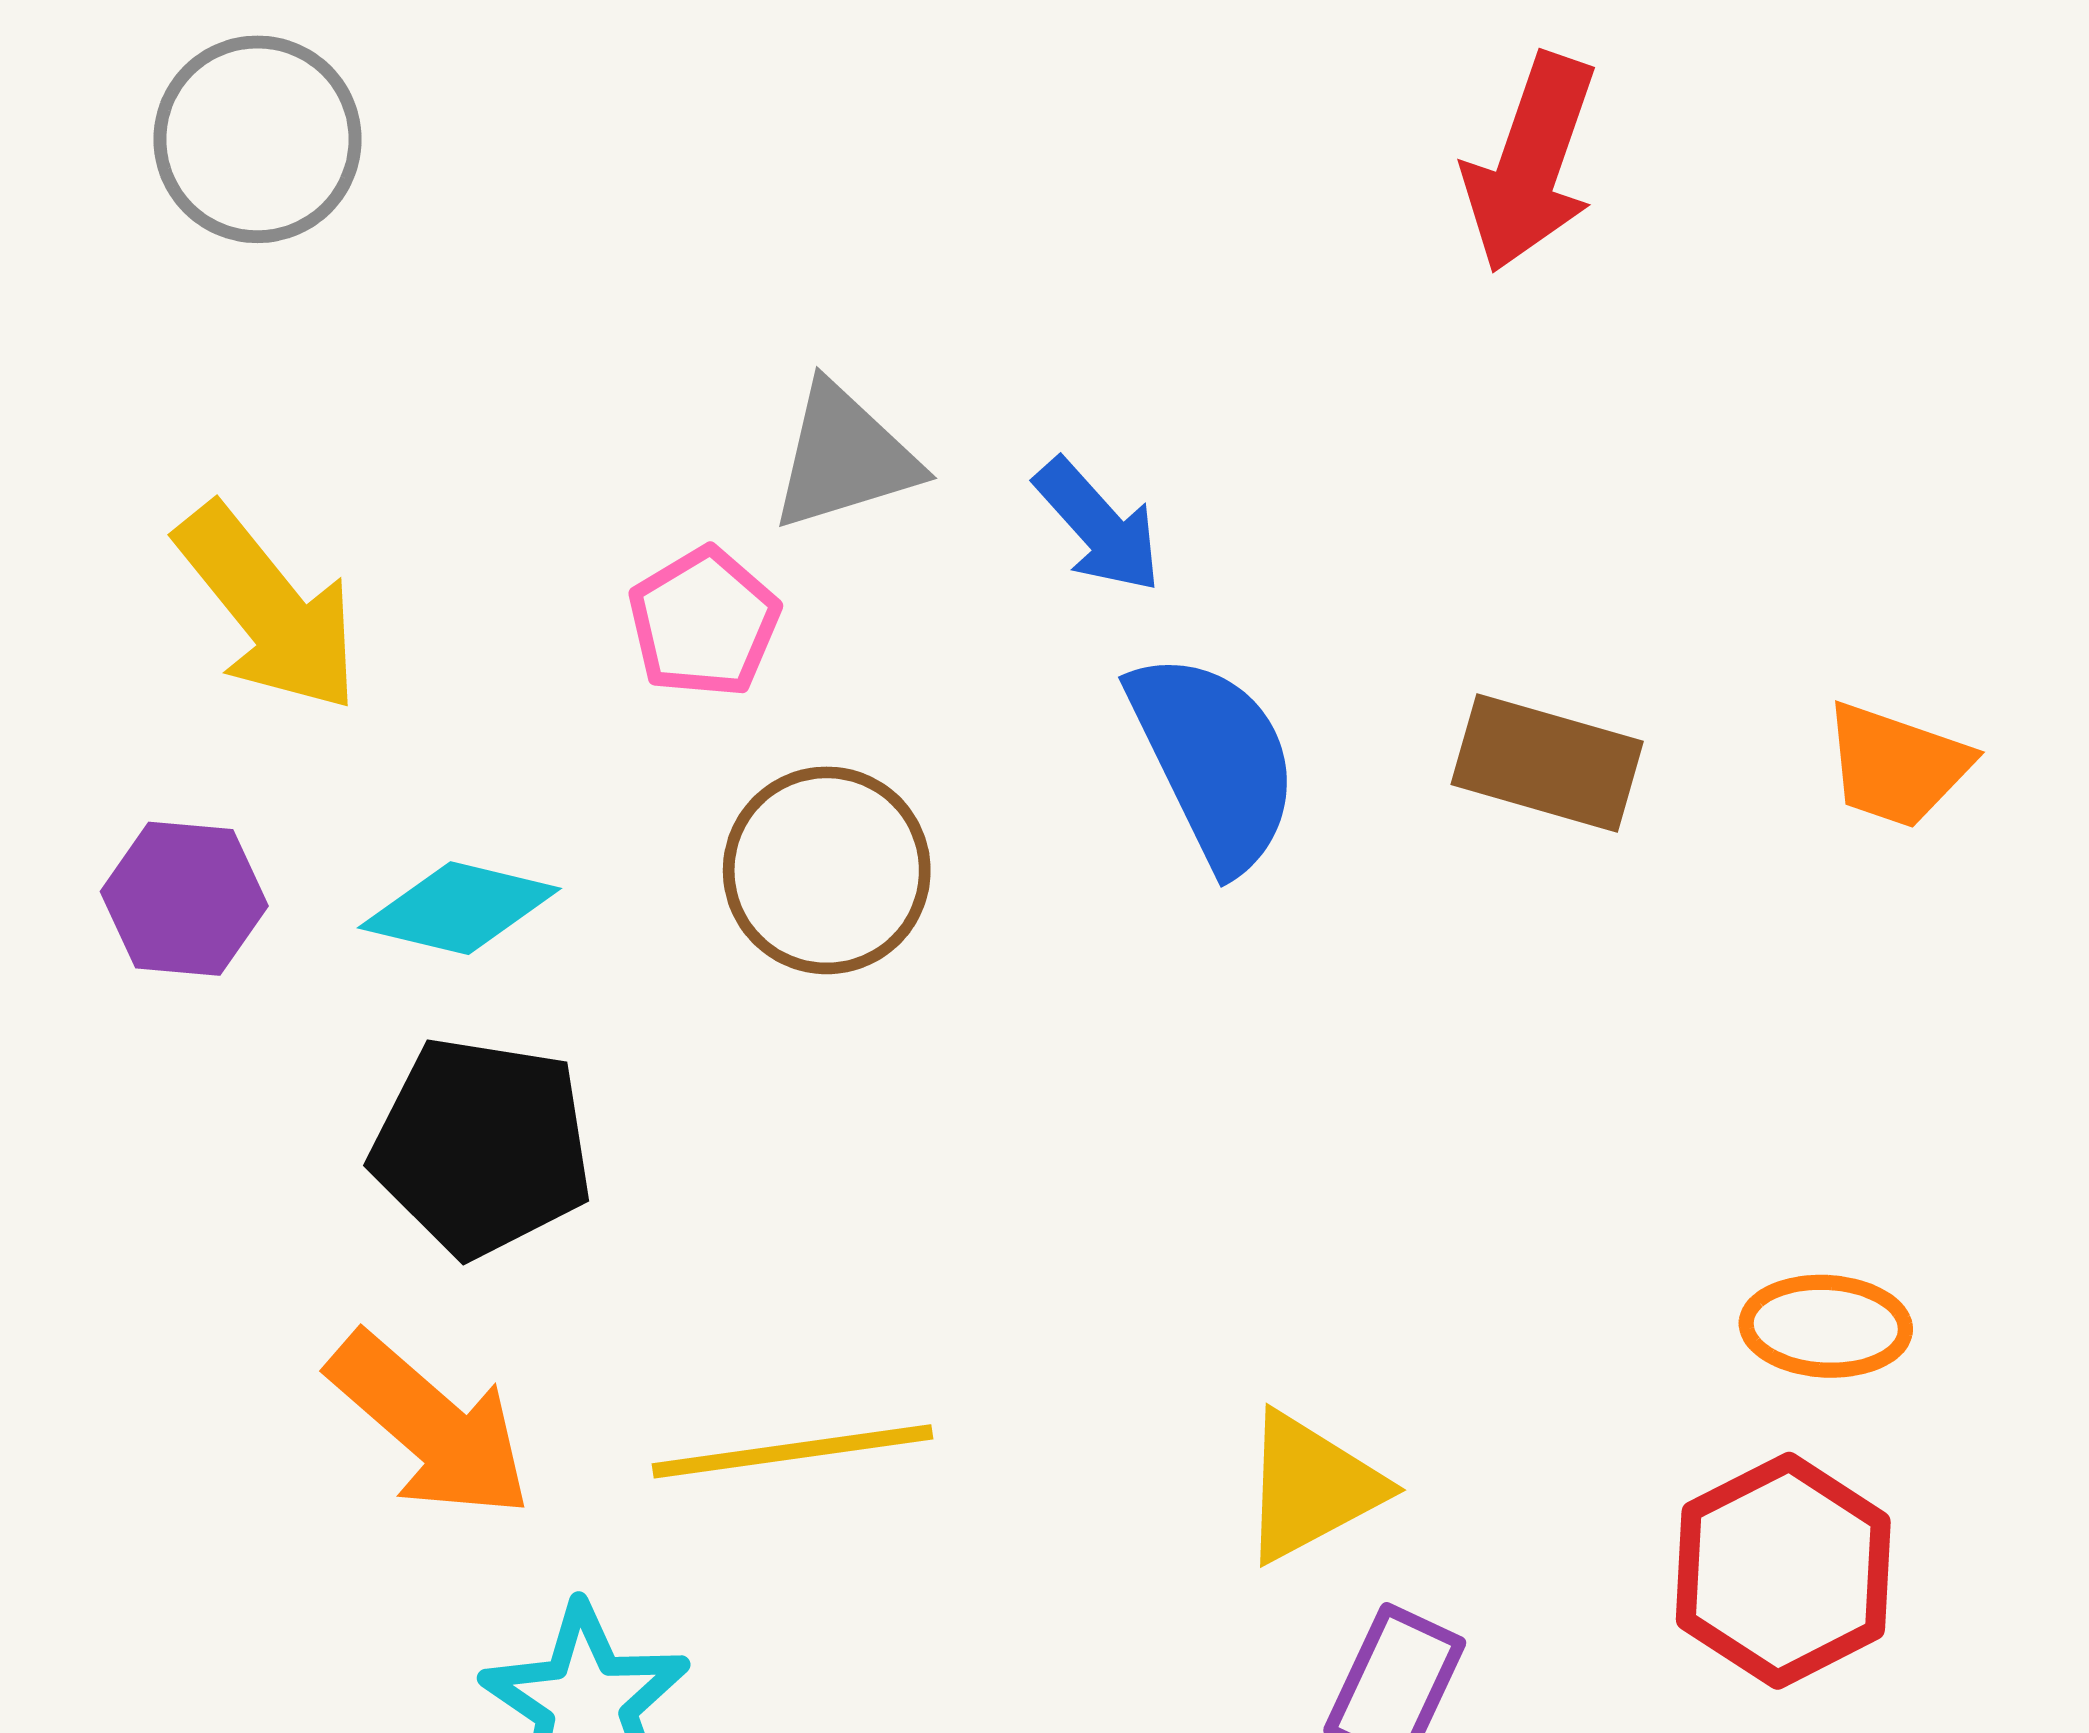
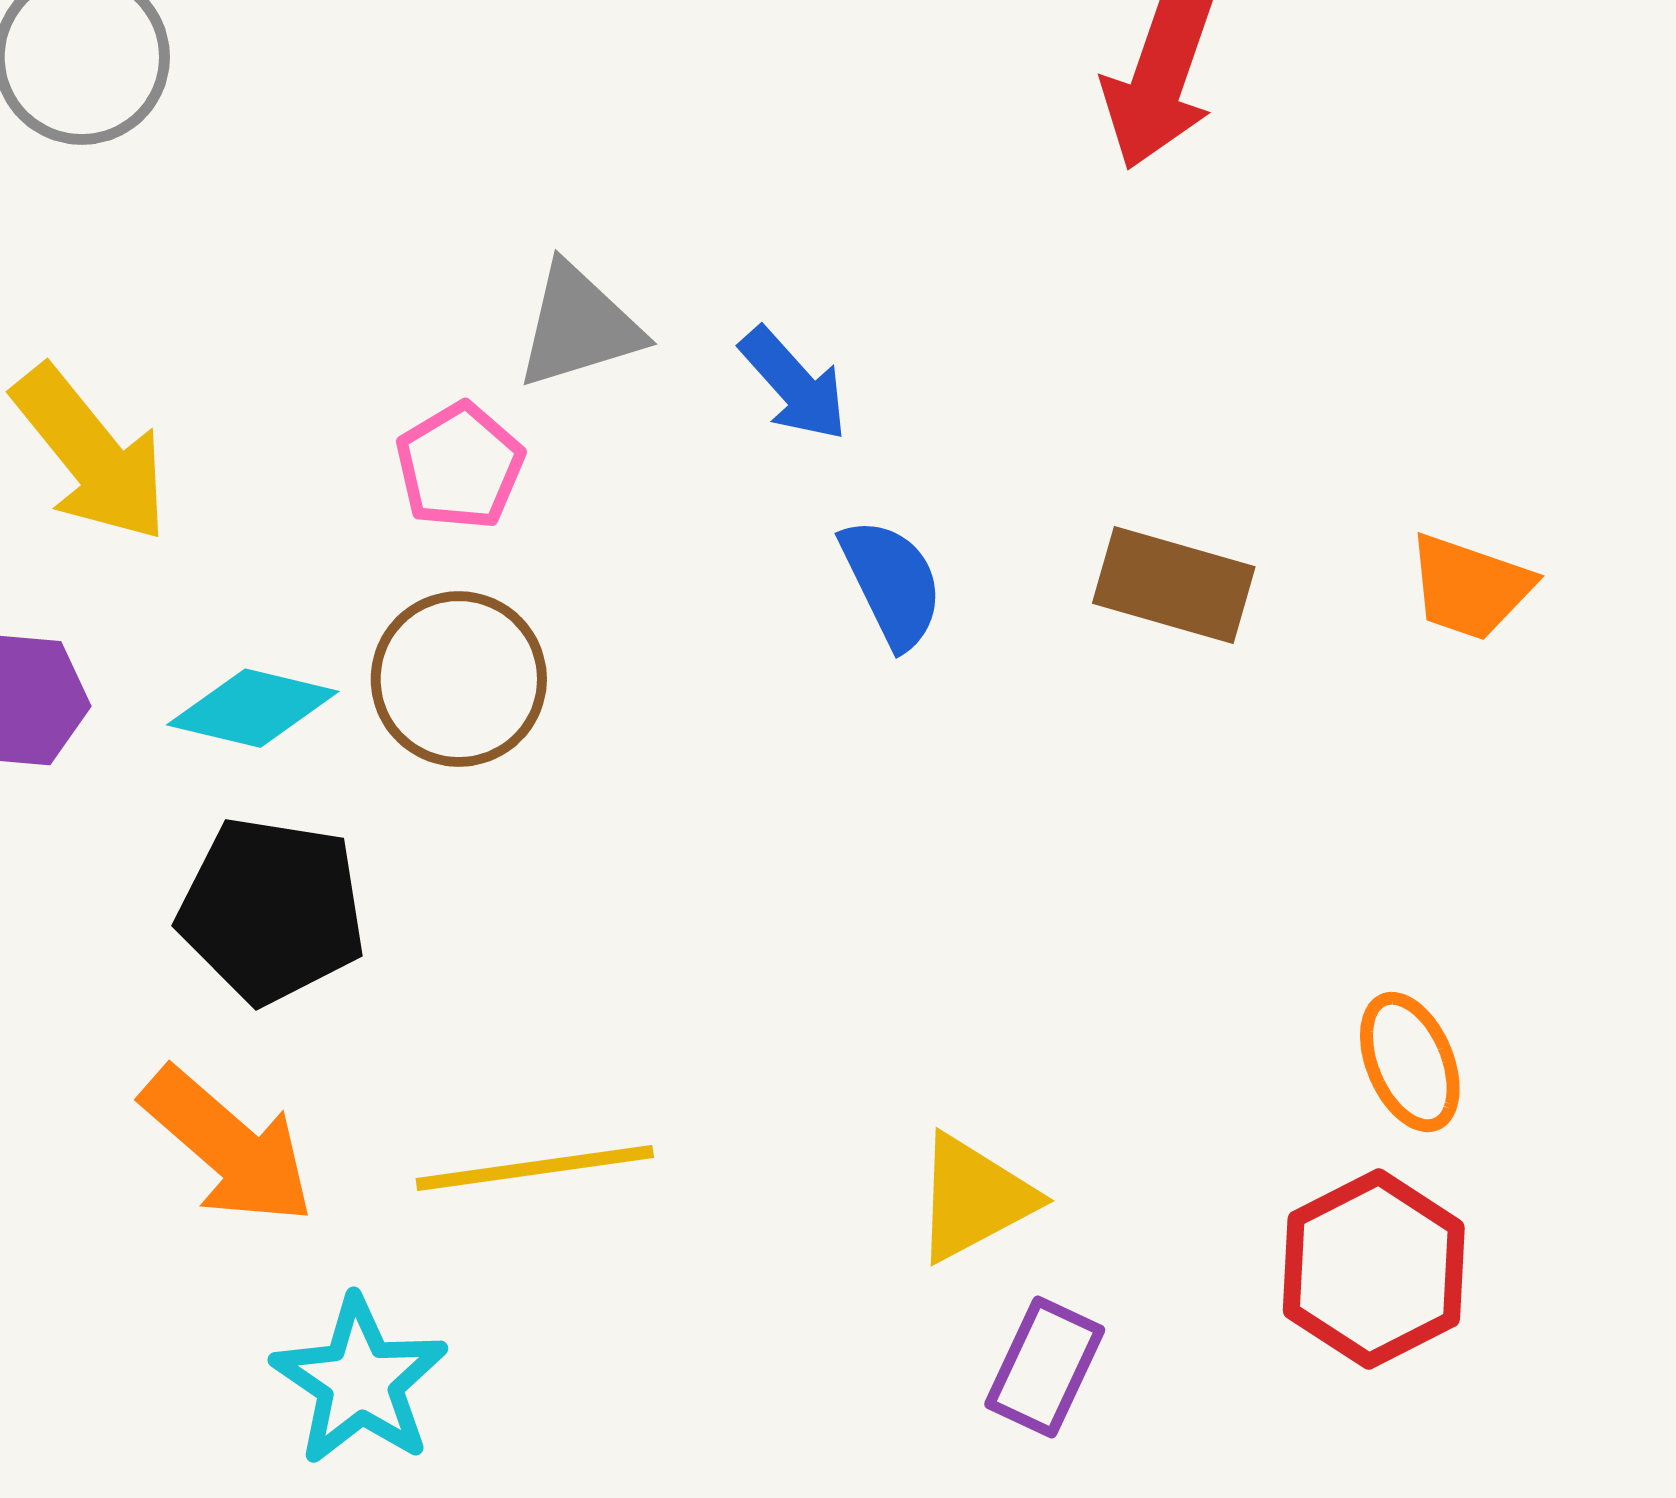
blue semicircle: (1214, 761) -> (892, 583), size x0.7
brown circle: (827, 870) -> (459, 679), moved
orange ellipse: (1826, 1326) -> (1410, 1062), turned 64

